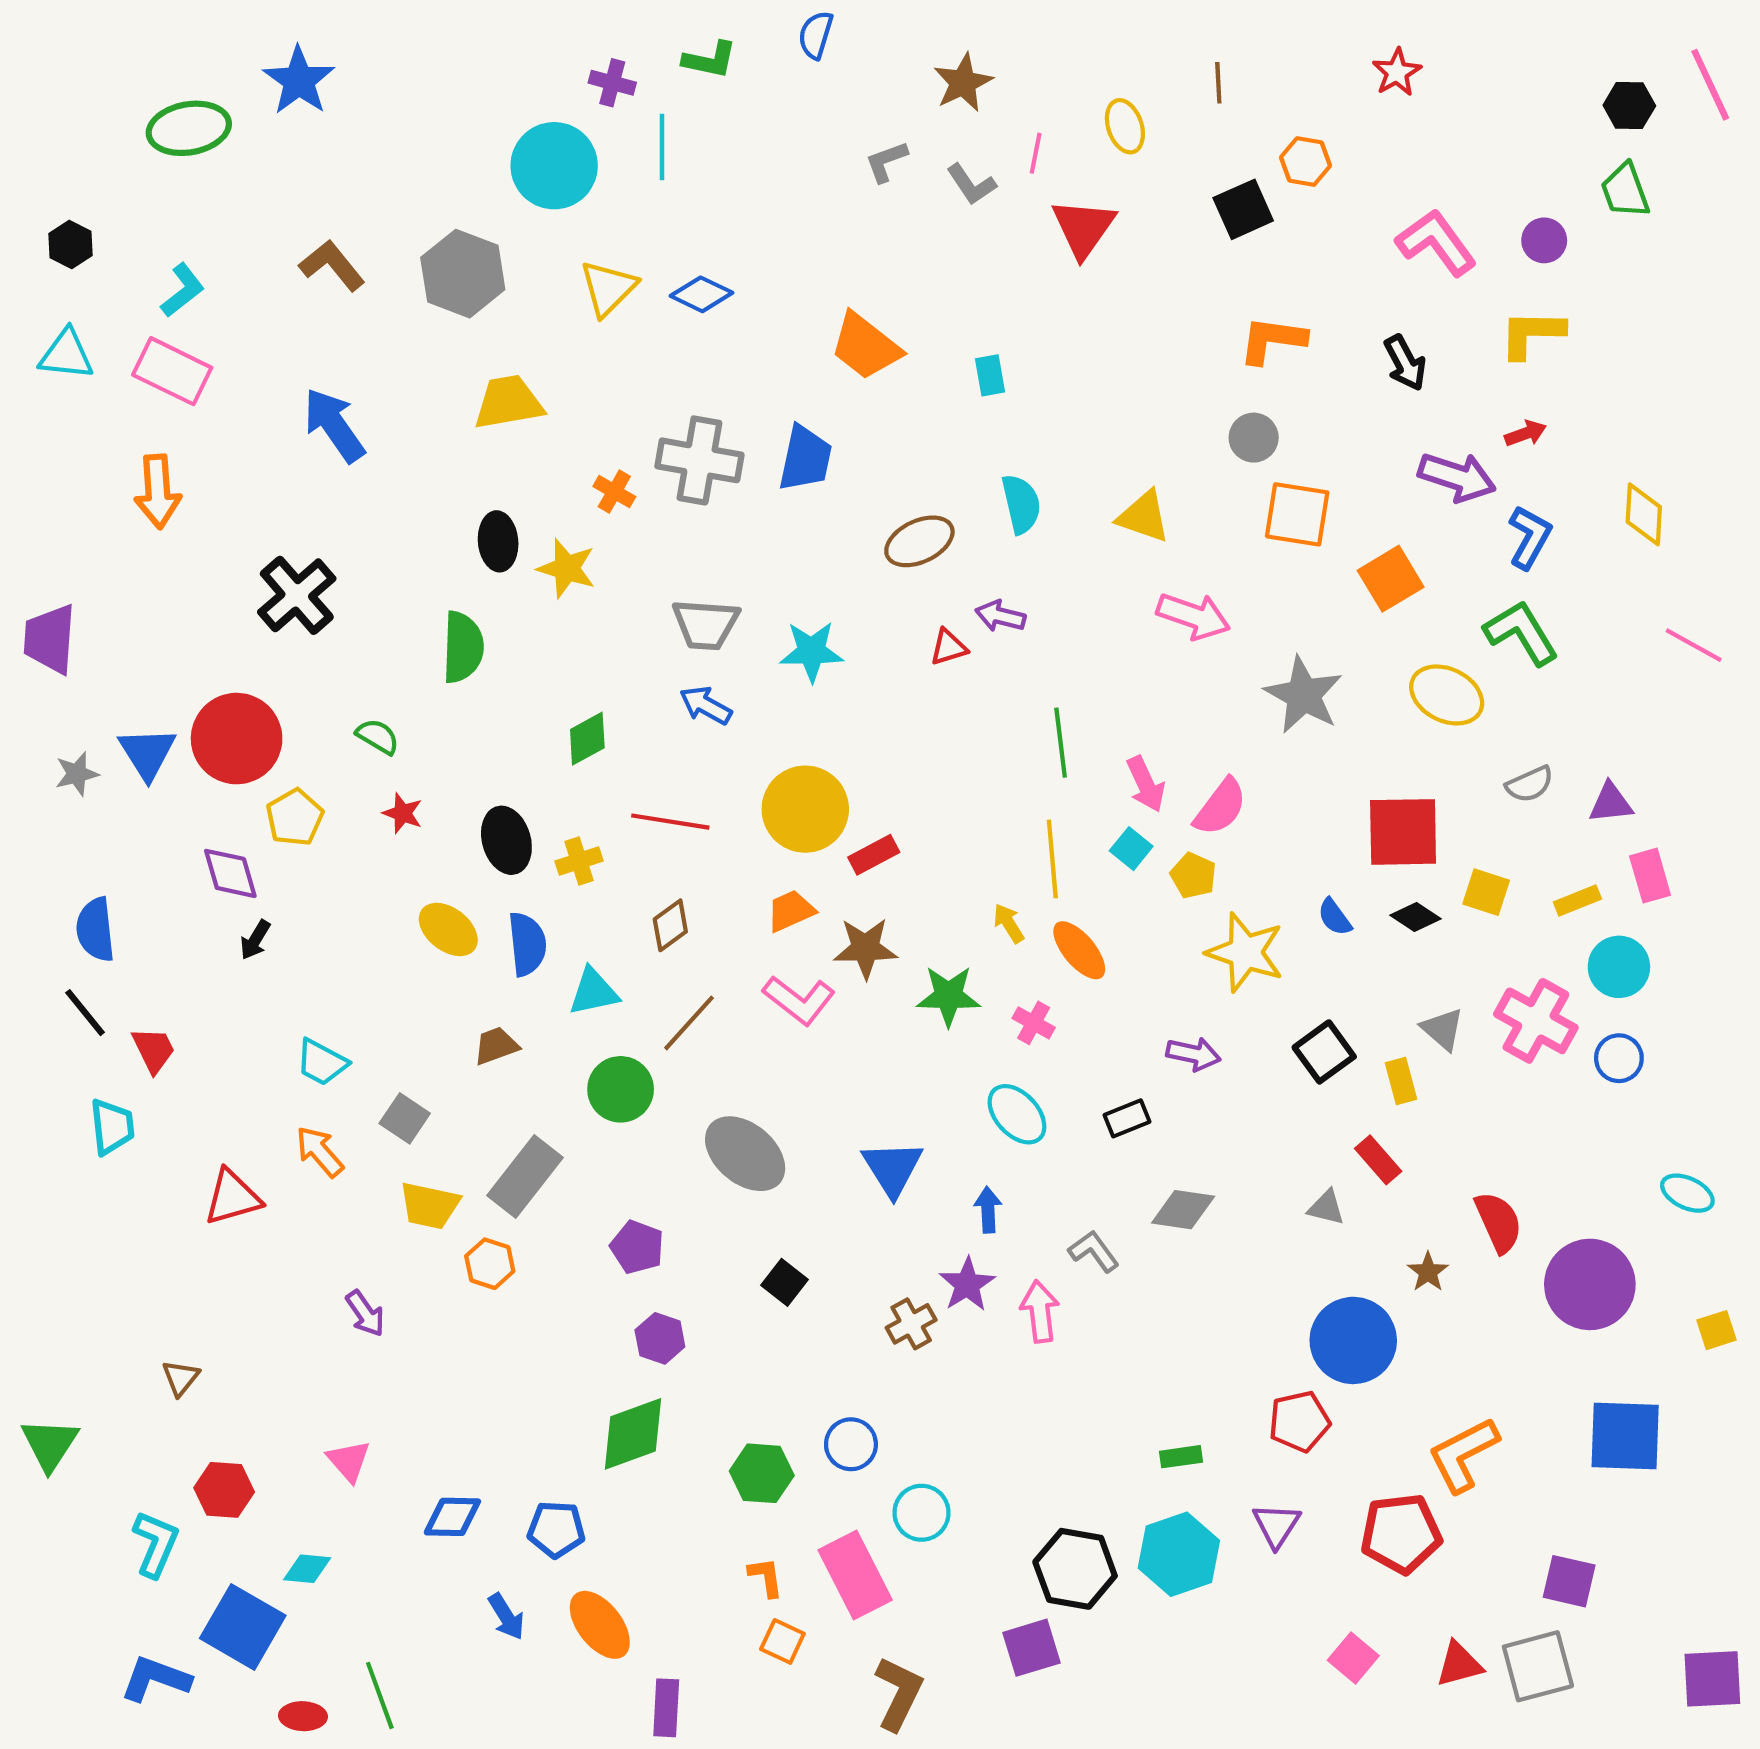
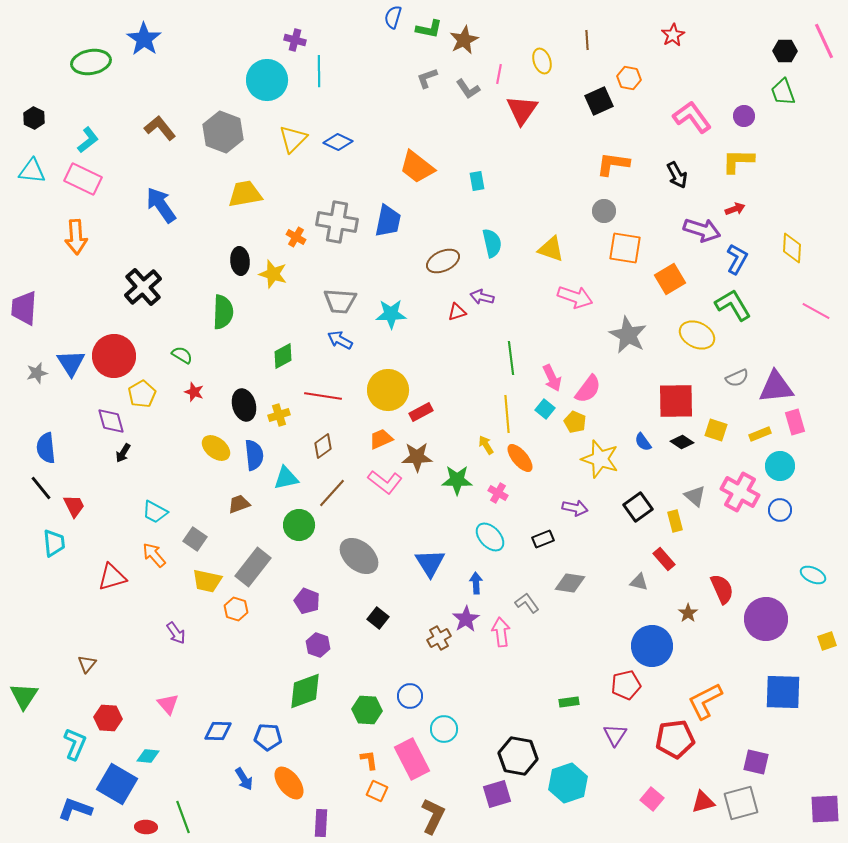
green L-shape: (710, 60) -> (429, 29), moved
purple triangle: (1611, 803) -> (776, 387), size x1.6
cyan hexagon: (1179, 1554) -> (568, 783), moved

